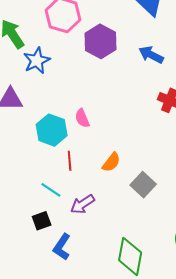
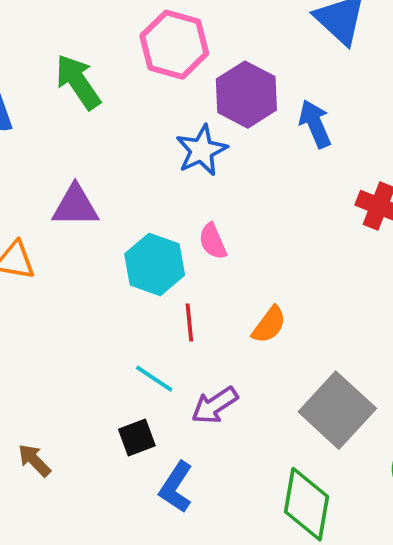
blue arrow: (151, 55) -> (315, 124), moved, turned 40
blue star: (37, 61) -> (201, 150), moved
gray square: (143, 185) -> (337, 410), moved, size x1.5

